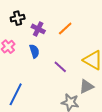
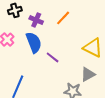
blue semicircle: (34, 51) -> (34, 42), size x1.5
purple line: (60, 67) -> (53, 57), moved

